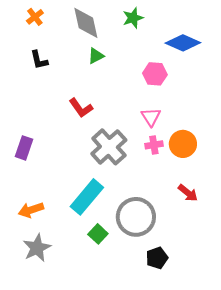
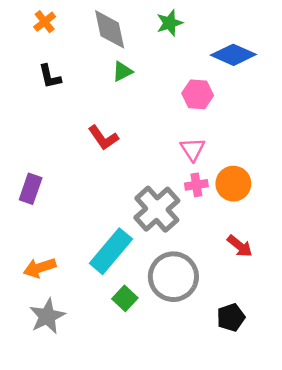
gray cross: (109, 147) -> (157, 209), moved
black pentagon: (157, 258) -> (231, 317), moved

